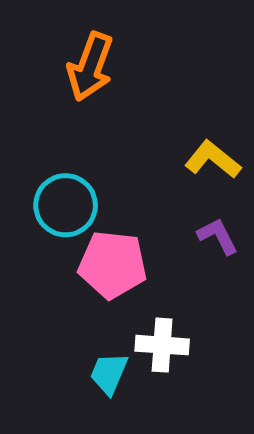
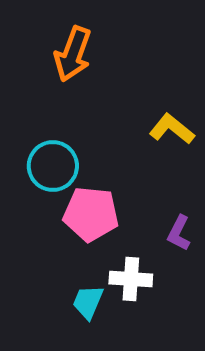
purple L-shape: (218, 236) -> (179, 233), moved, turned -126

